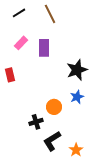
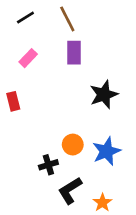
purple rectangle: (44, 48) -> (74, 53), moved
blue star: (77, 97) -> (106, 151), moved, size x1.5

